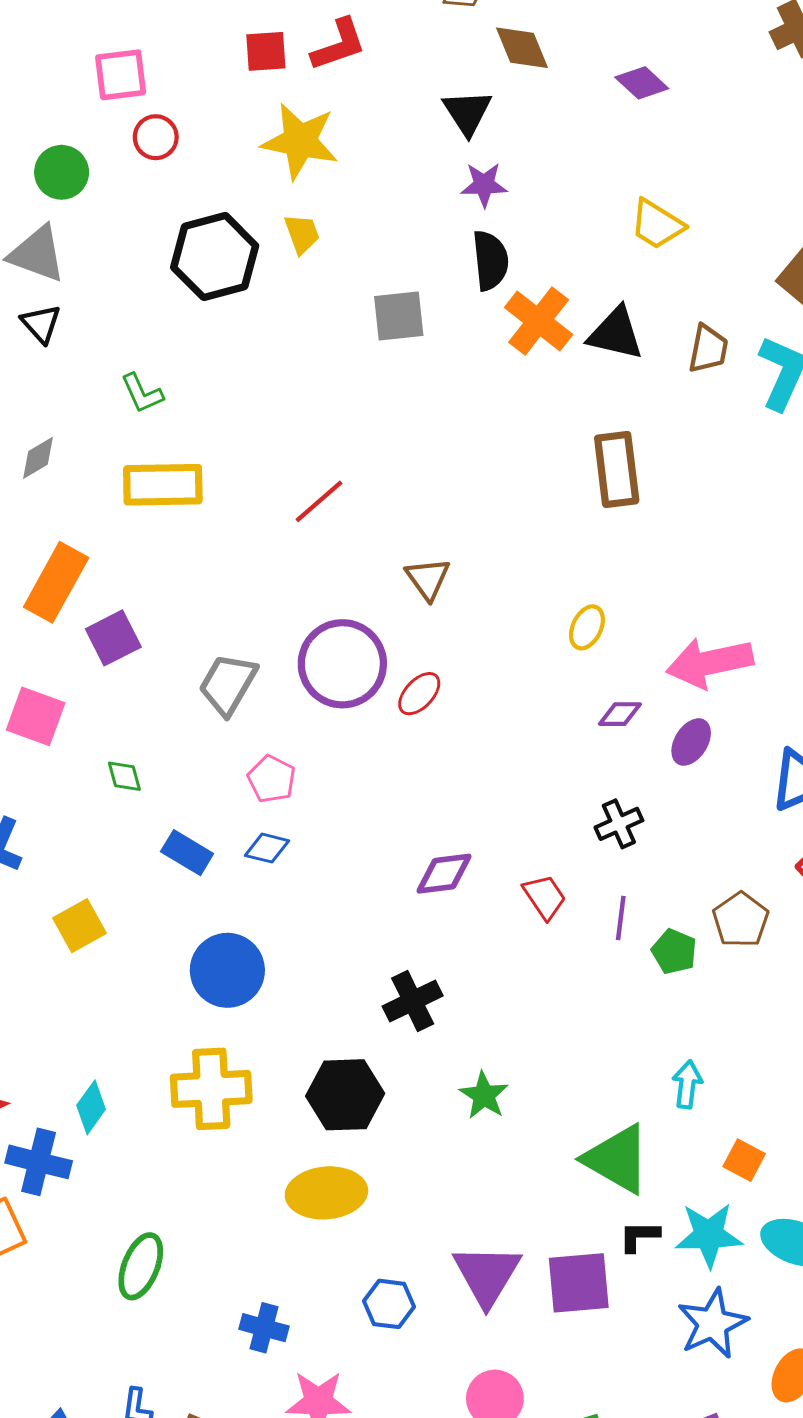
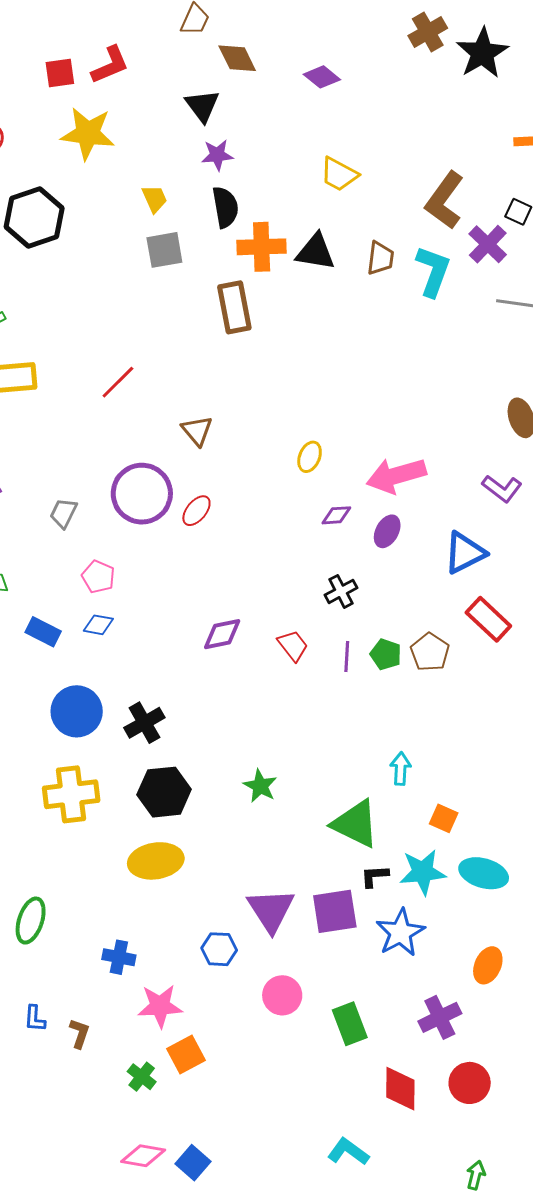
yellow trapezoid: (302, 234) -> (154, 199), moved
orange cross: (539, 321) -> (262, 247), turned -36
brown rectangle: (617, 469) -> (234, 307), moved
gray trapezoid: (228, 684) -> (63, 513), size x0.7
green pentagon: (674, 952) -> (386, 654), moved
black cross: (413, 1001) -> (144, 723), moved
blue hexagon: (389, 1304) -> (219, 949), moved
blue star: (713, 1324) -> (400, 933), moved

